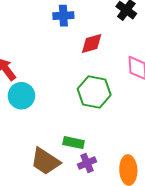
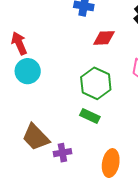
green rectangle: (74, 143) -> (90, 116), moved
purple cross: (87, 163) -> (62, 153), moved

